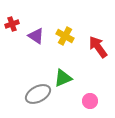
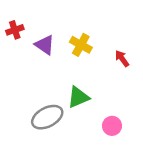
red arrow: (98, 47) -> (122, 59), size x0.6

